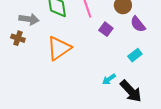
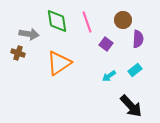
purple semicircle: (138, 24) -> (138, 39), turned -138
cyan arrow: (109, 79) -> (109, 76), moved

